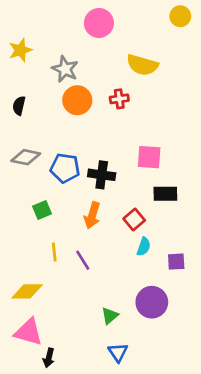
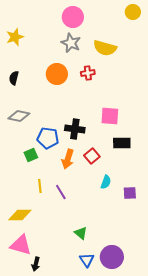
gray star: (65, 69) -> (71, 43), moved
blue pentagon: (65, 168) -> (48, 138), moved
red square: (134, 220) -> (92, 156), moved
purple circle: (152, 302) -> (112, 257), moved
green triangle: (110, 316) -> (81, 233), turned -40

